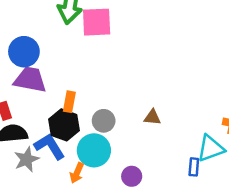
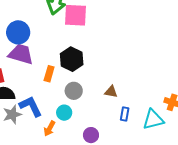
black hexagon: (64, 125) -> (72, 59), moved
cyan circle: (94, 150) -> (64, 113), size x0.6
blue rectangle: (194, 167) -> (125, 114), moved

